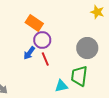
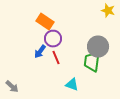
green trapezoid: (79, 76) -> (92, 62), moved
cyan triangle: (61, 86) -> (72, 85), turned 32

